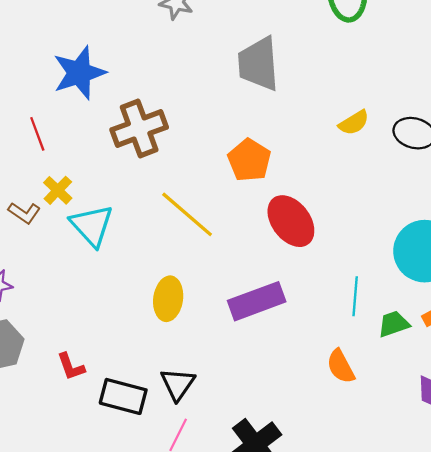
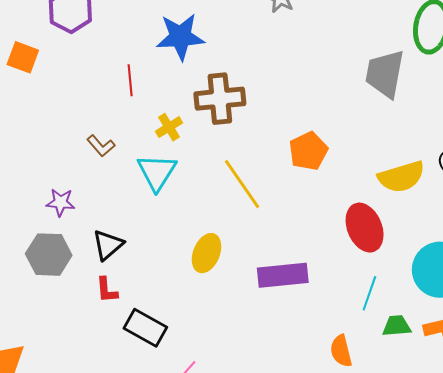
gray trapezoid: (258, 64) -> (385, 74), moved
yellow semicircle: (354, 123) -> (401, 177), moved, size x1.6
yellow cross: (58, 190) -> (169, 127), moved
red ellipse: (291, 221) -> (365, 228), moved
black triangle: (178, 384) -> (108, 245), moved

